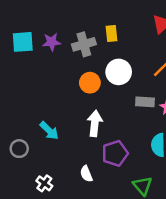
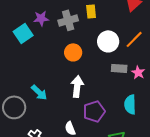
cyan square: (23, 42) -> (23, 33), moved, turned -30
white circle: (119, 72) -> (108, 41), moved
gray circle: (19, 149) -> (14, 107), size x1.5

